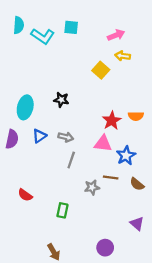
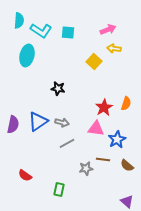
cyan square: (71, 27) -> (68, 32), moved
cyan ellipse: (25, 107) -> (27, 55), moved
orange semicircle: (136, 116) -> (126, 103), turned -72
blue triangle: (39, 136) -> (38, 121), size x1.5
gray line: (71, 160) -> (67, 143), turned 42

